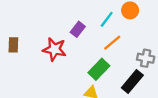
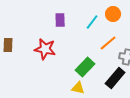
purple rectangle: (78, 29) -> (60, 20), moved, turned -40
orange line: (112, 43) -> (108, 43), moved

